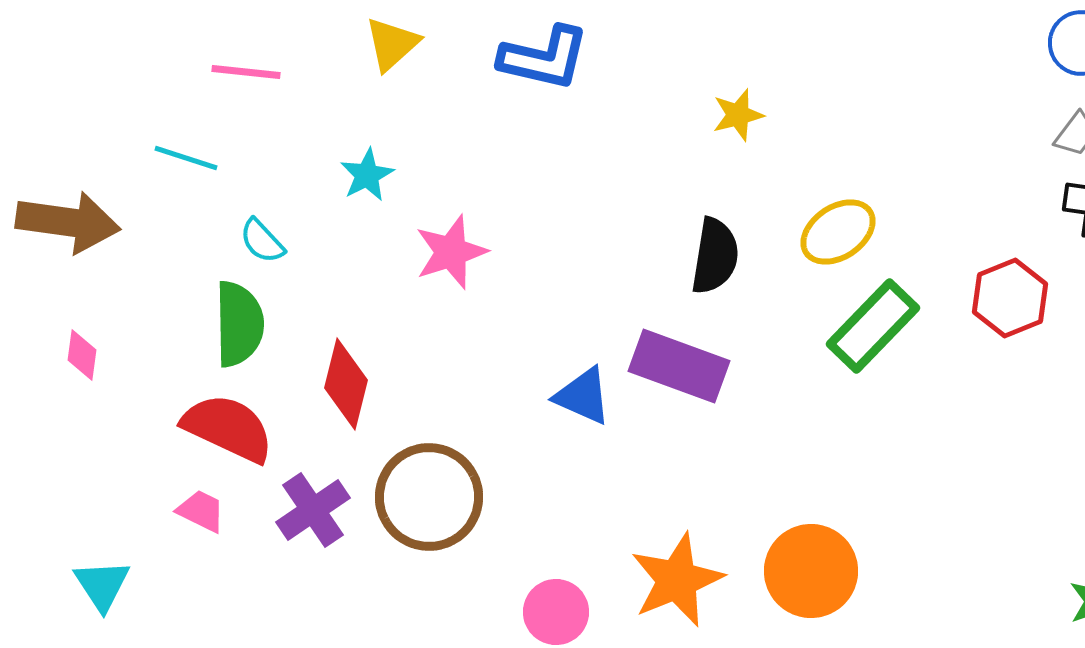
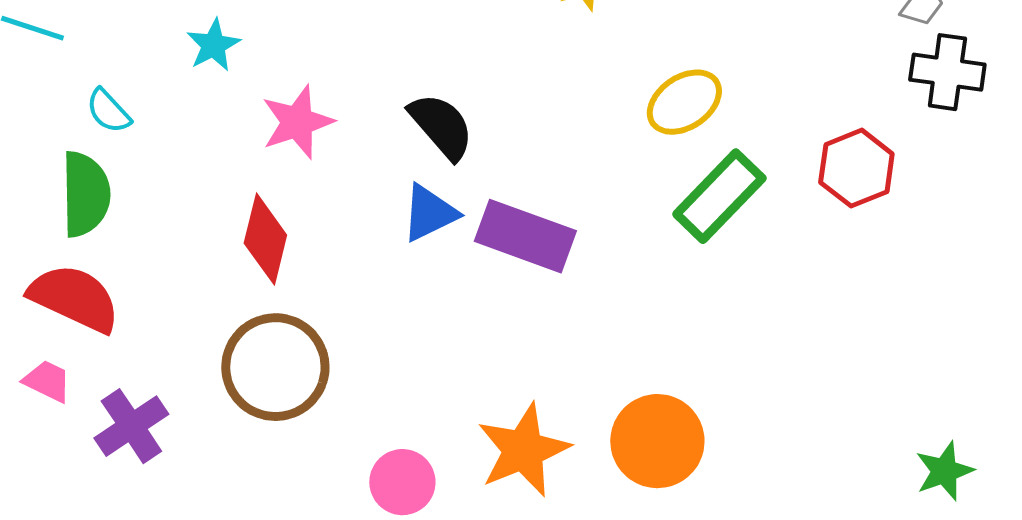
black semicircle: (715, 256) -> (441, 126), moved, turned -50
red diamond: (346, 384) -> (265, 239), moved
blue triangle: (583, 396) -> (429, 213), moved, turned -50
purple cross: (313, 510) -> (131, 426), moved

